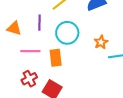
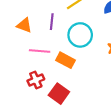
orange rectangle: (56, 58) -> (66, 60), turned -60

